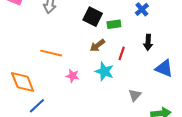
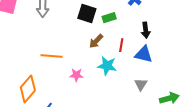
blue triangle: (164, 68) -> (144, 54), moved
orange diamond: (23, 82) -> (28, 89), turned 72

